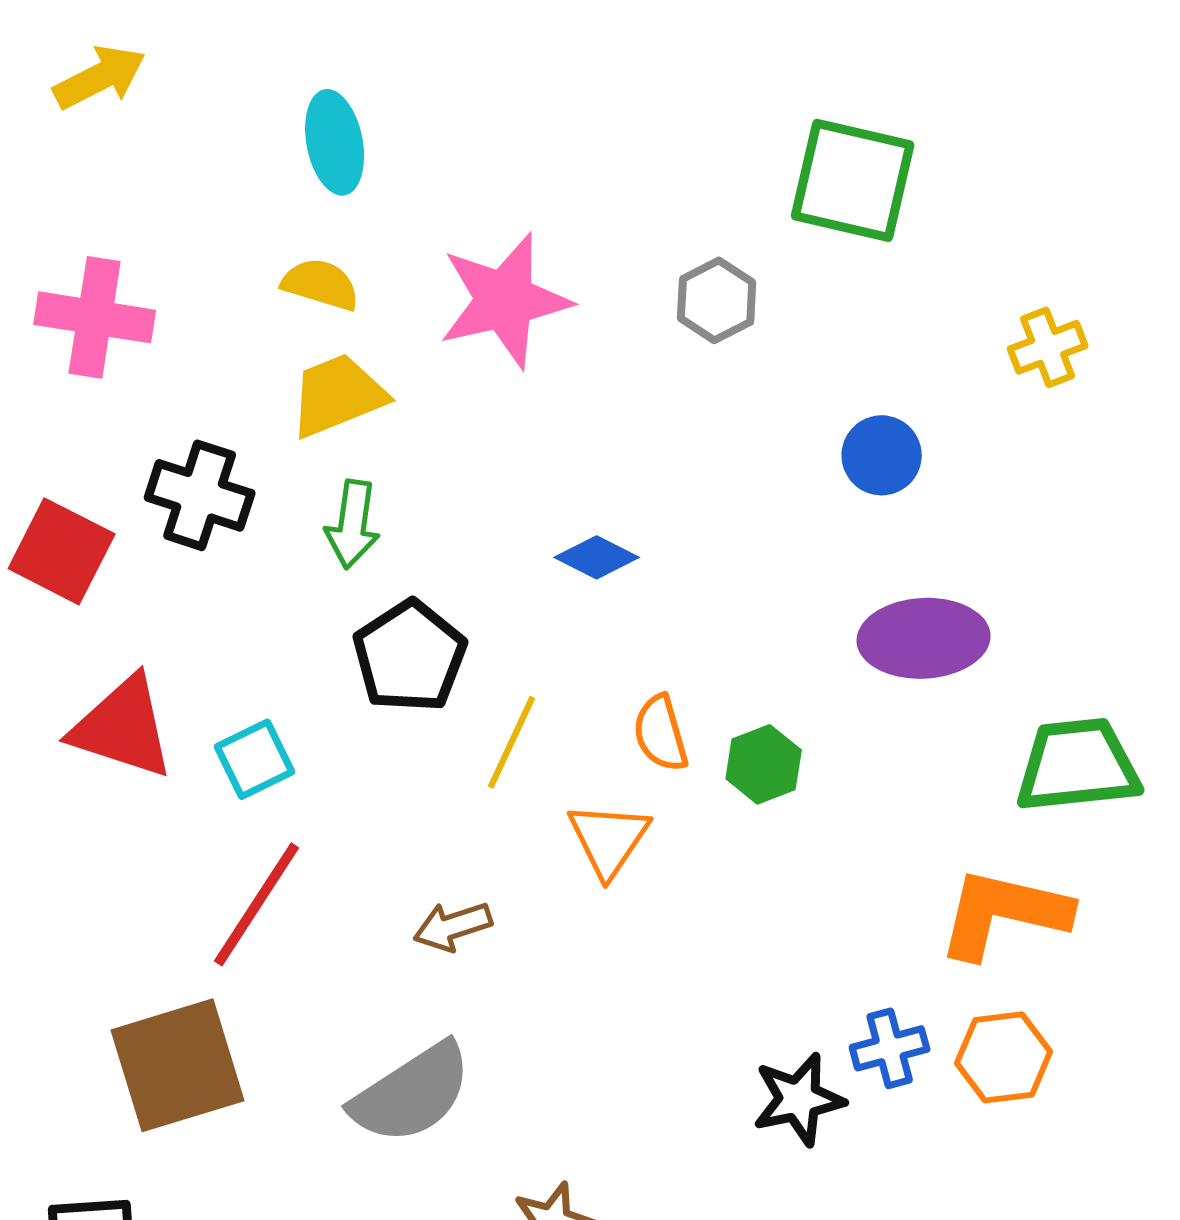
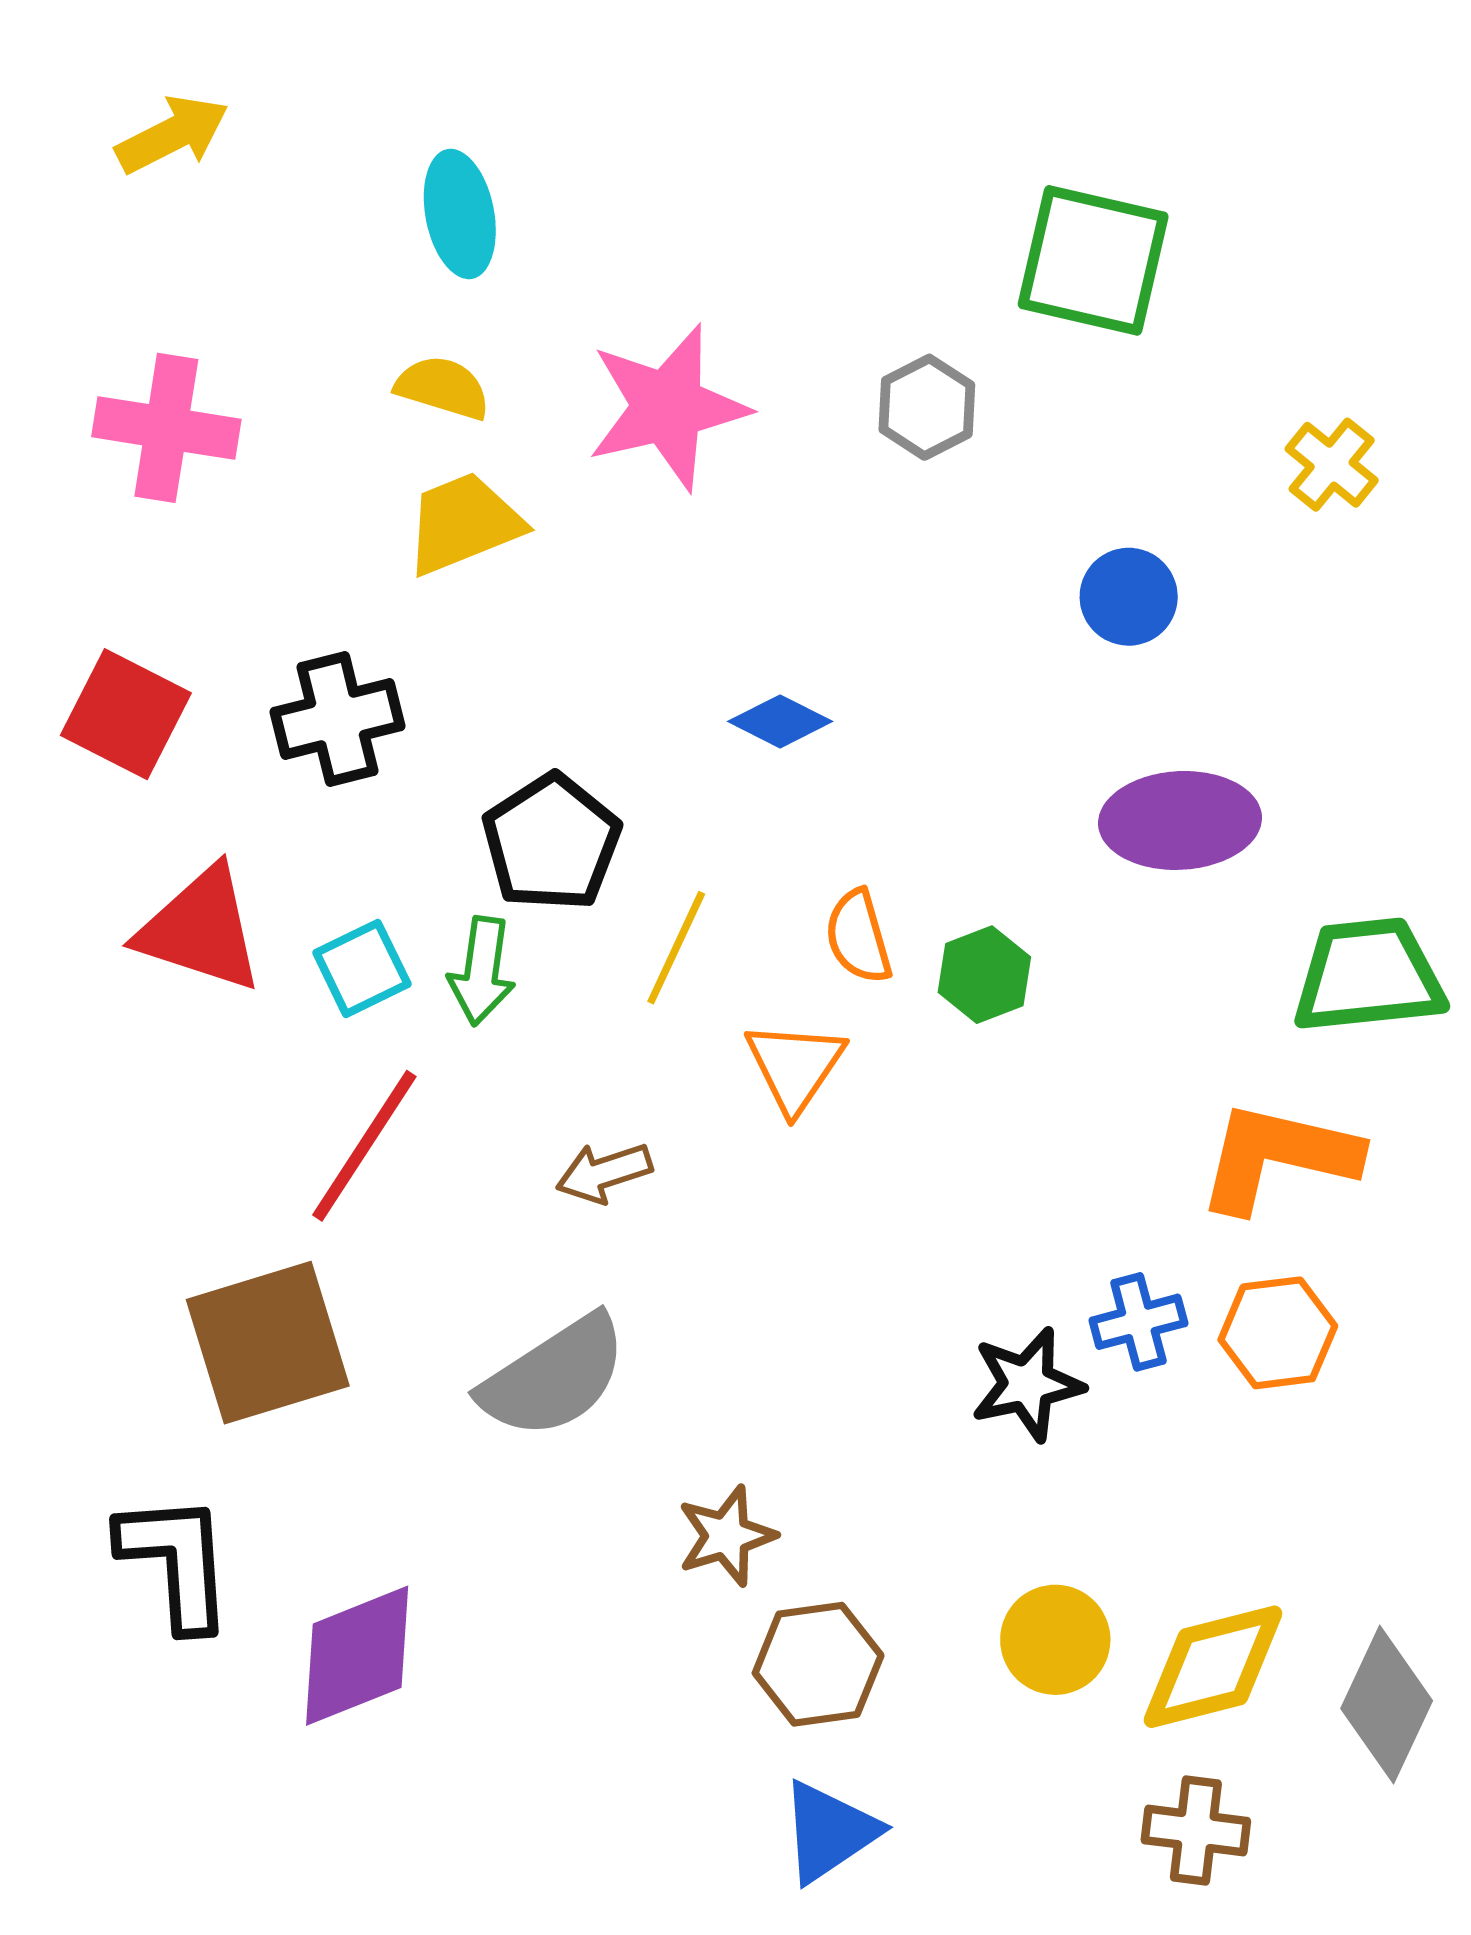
yellow cross: (1048, 347) -> (1332, 465), turned -30
black cross: (200, 495) -> (337, 719), moved, turned -32
green arrow: (353, 524) -> (482, 971), moved

